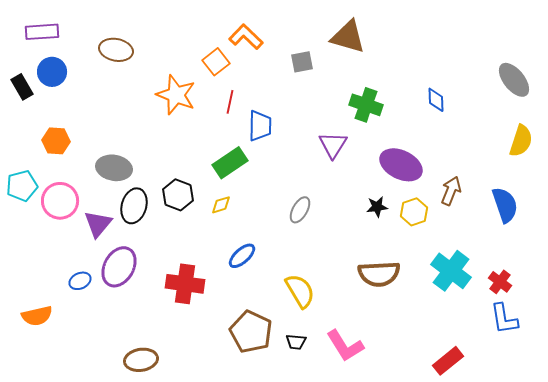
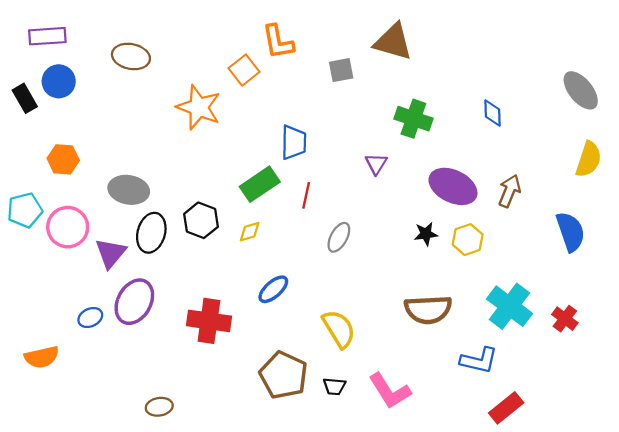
orange L-shape: (246, 37) -> (278, 42), turned -144
red line: (230, 102) -> (306, 195), moved
purple triangle: (333, 145) -> (376, 164), size x0.7
brown arrow: (451, 191) -> (509, 191), moved
blue L-shape: (504, 319) -> (479, 360), moved, turned -68
brown ellipse: (141, 360) -> (159, 407), size x0.7

